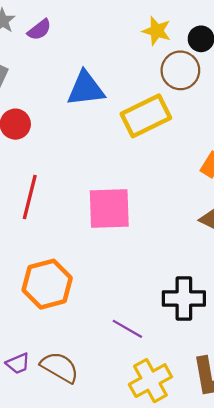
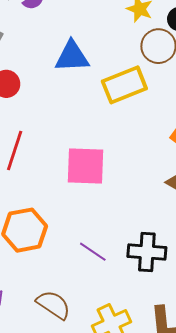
purple line: (127, 329) -> (93, 252), moved
brown semicircle: (60, 367) -> (53, 305), moved

